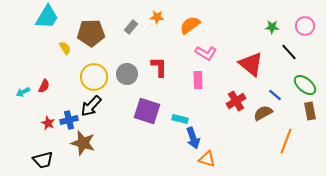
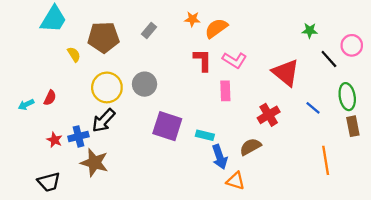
orange star: (157, 17) -> (192, 19), moved
pink circle: (305, 26) -> (352, 45), moved
red L-shape: (159, 67) -> (203, 60), moved
green ellipse: (305, 85) -> (347, 97), turned 40
brown semicircle: (263, 113) -> (250, 147), moved
orange line: (286, 141) -> (326, 160), turned -30

